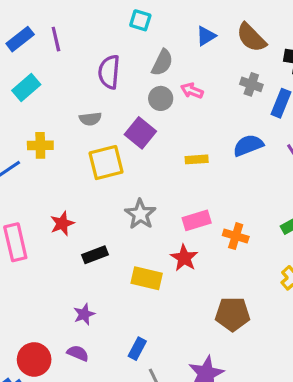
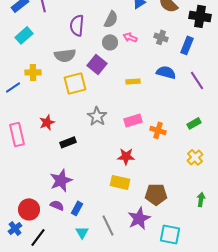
gray cross: (251, 84) -> (161, 37), moved
gray semicircle: (90, 119) -> (65, 55), size x1.5
blue semicircle: (248, 145) -> (166, 72), turned 36
red star: (184, 258) -> (126, 156), moved, turned -30
yellow rectangle: (147, 278) -> (120, 182), moved
purple star: (84, 314) -> (61, 180), size x1.6
brown pentagon: (233, 314) -> (156, 194), moved
blue rectangle: (137, 349) -> (77, 208), moved

